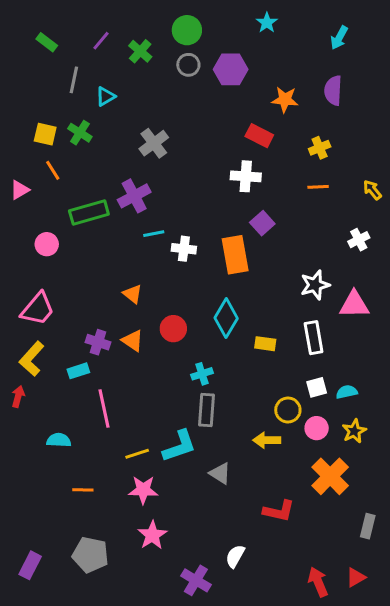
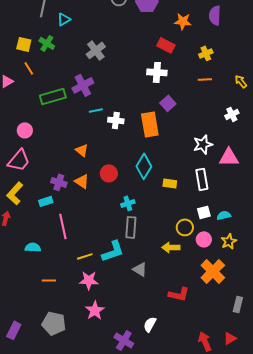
pink circle: (47, 244) -> (25, 130), moved

